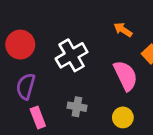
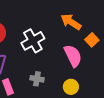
orange arrow: (123, 30) -> (71, 22), size x1.5

